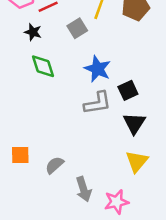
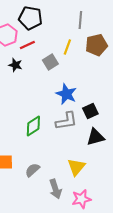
green diamond: (43, 66) -> (33, 126), moved, turned 75
black triangle: (134, 123) -> (95, 137), turned 42
yellow triangle: (137, 161) -> (76, 167), moved

